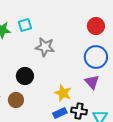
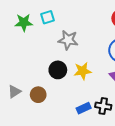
black circle: (25, 76) -> (58, 70), moved
yellow star: (63, 93) -> (83, 71), moved, turned -30

